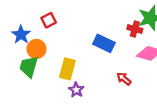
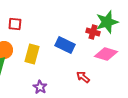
red square: (49, 20) -> (15, 24), turned 32
yellow rectangle: (67, 69) -> (32, 54), moved

